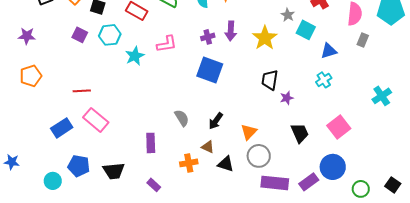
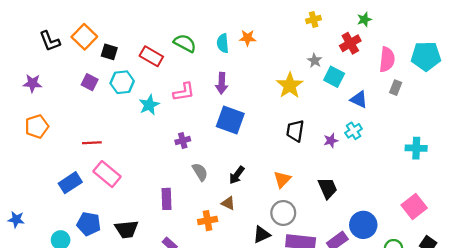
purple arrow: (231, 31) -> (222, 83), moved
purple cross: (208, 37) -> (183, 141), moved
blue triangle: (329, 51) -> (359, 99), turned 42
cyan cross: (382, 96) -> (416, 148), turned 36
purple star: (287, 98) -> (331, 141), moved
pink square: (339, 127) -> (414, 206), moved
orange triangle: (249, 132) -> (282, 179), moved
black triangle: (226, 164) -> (262, 235), moved, turned -42

